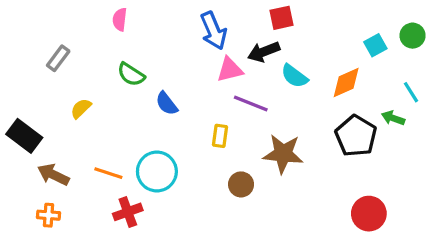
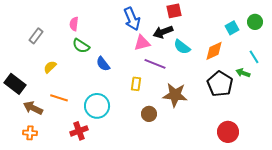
pink semicircle: (120, 19) -> (74, 24), moved
orange line: (108, 173) -> (59, 98), moved

